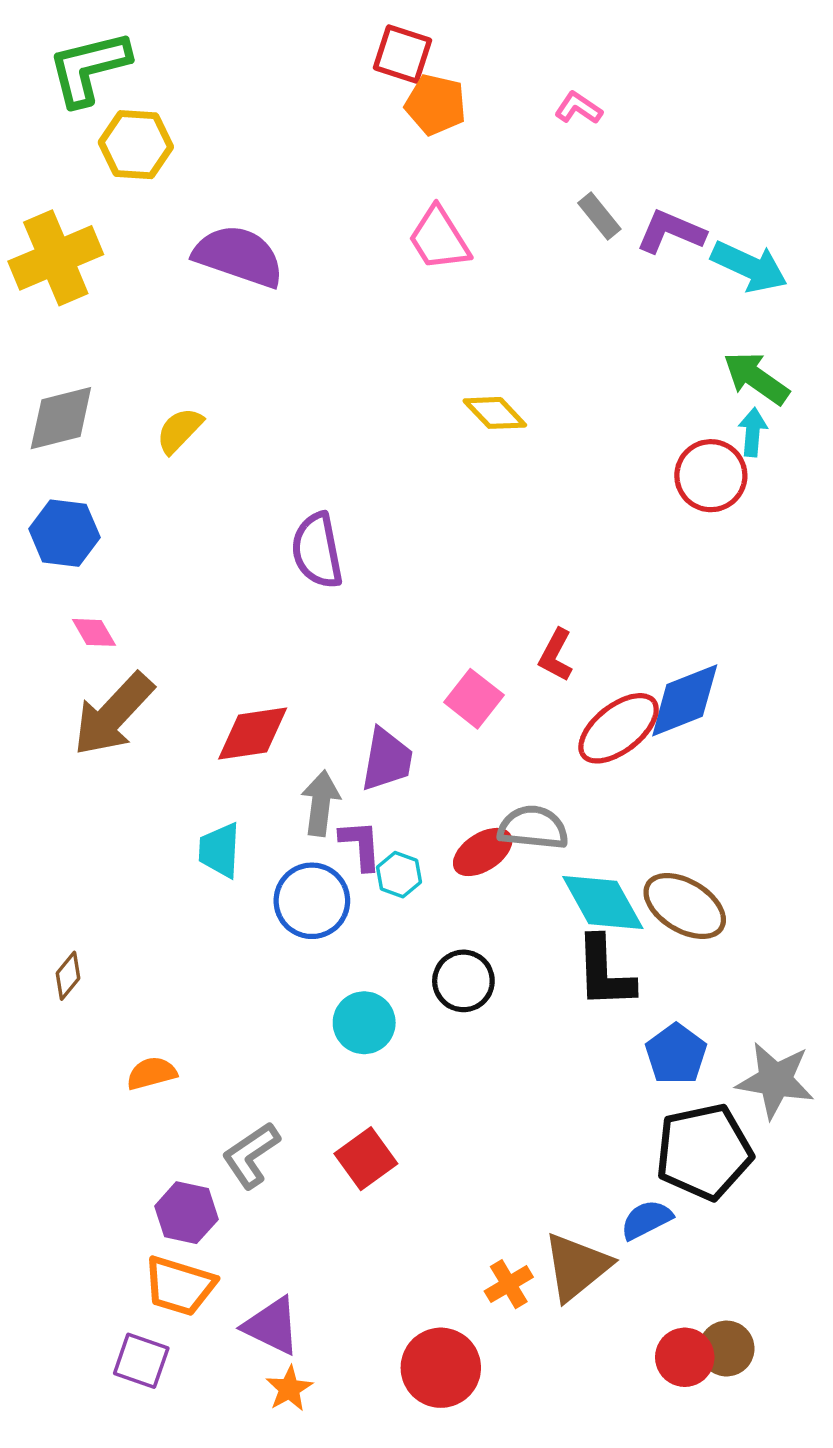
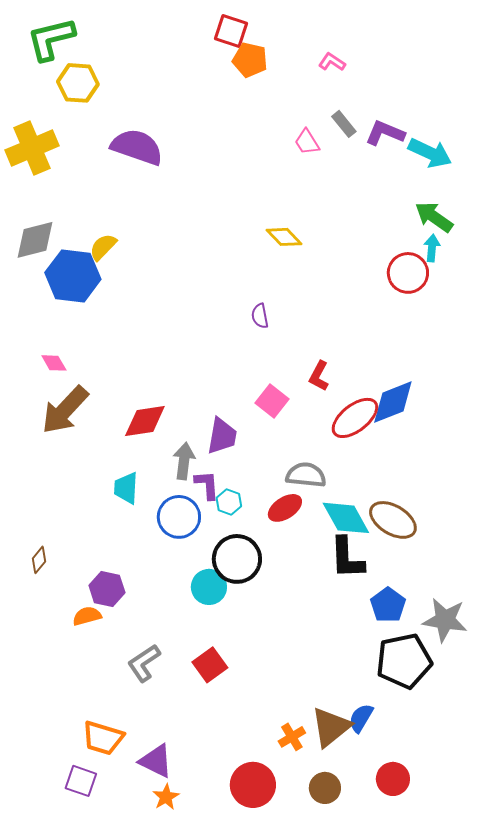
pink trapezoid: (439, 239) -> (307, 142), moved, size x0.7
blue hexagon: (64, 533) -> (73, 276), moved, size x1.4
purple semicircle: (317, 551) -> (260, 316), moved, size x0.6
red ellipse: (483, 852) -> (285, 508), moved
black circle: (463, 981) -> (237, 559), moved, size x1.4
purple hexagon: (186, 1213) -> (107, 589), moved
blue semicircle: (646, 1220) -> (361, 718), moved, turned -32
brown circle: (727, 1349) -> (325, 788), moved

